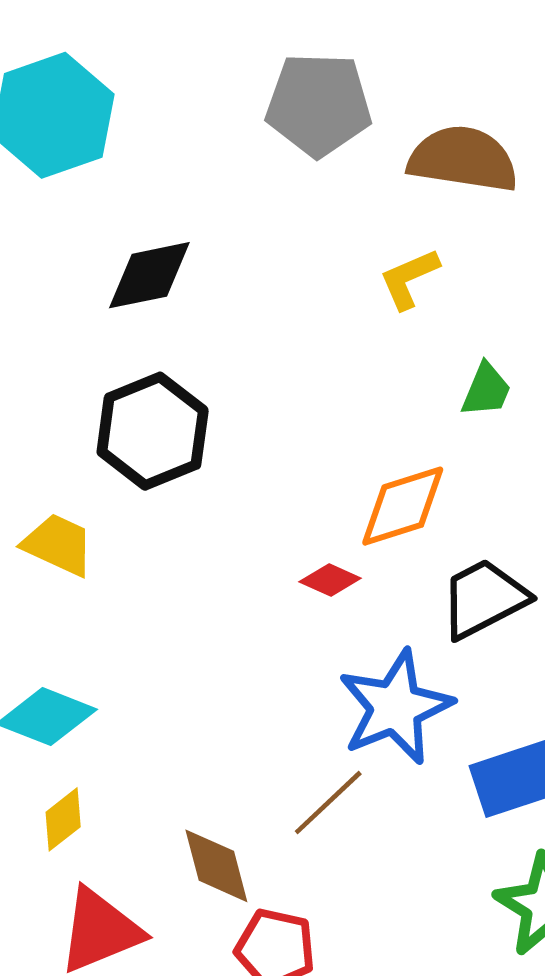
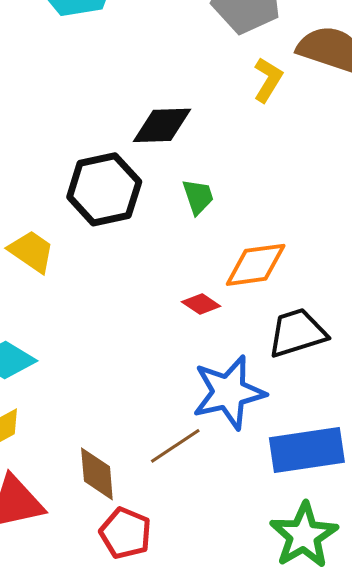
black diamond: (149, 275) -> (162, 125), moved
yellow L-shape: (409, 279) -> (268, 80), moved, turned 135
green trapezoid: (486, 390) -> (198, 197), moved, turned -51

